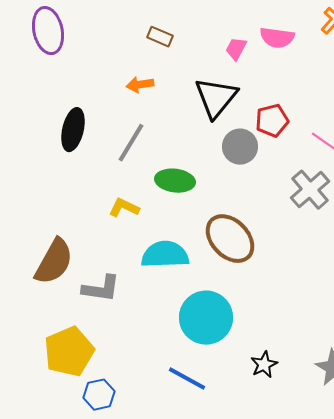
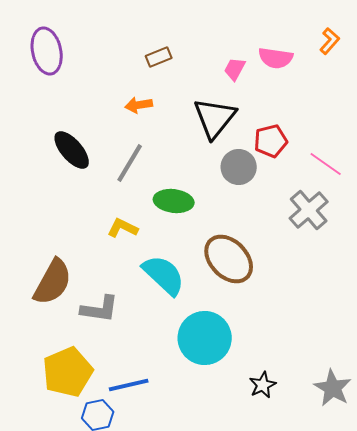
brown rectangle: (160, 37) -> (159, 57), turned -45
black ellipse: (73, 130) -> (72, 150), turned -54
cyan semicircle: (165, 255) -> (164, 275), turned 45
blue line: (187, 379) -> (129, 385), moved, turned -42

